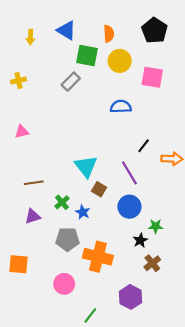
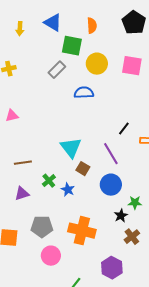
yellow circle: (120, 61) -> (97, 64), moved
blue semicircle: (121, 107) -> (84, 93), moved
gray pentagon: (67, 239) -> (42, 227), moved

